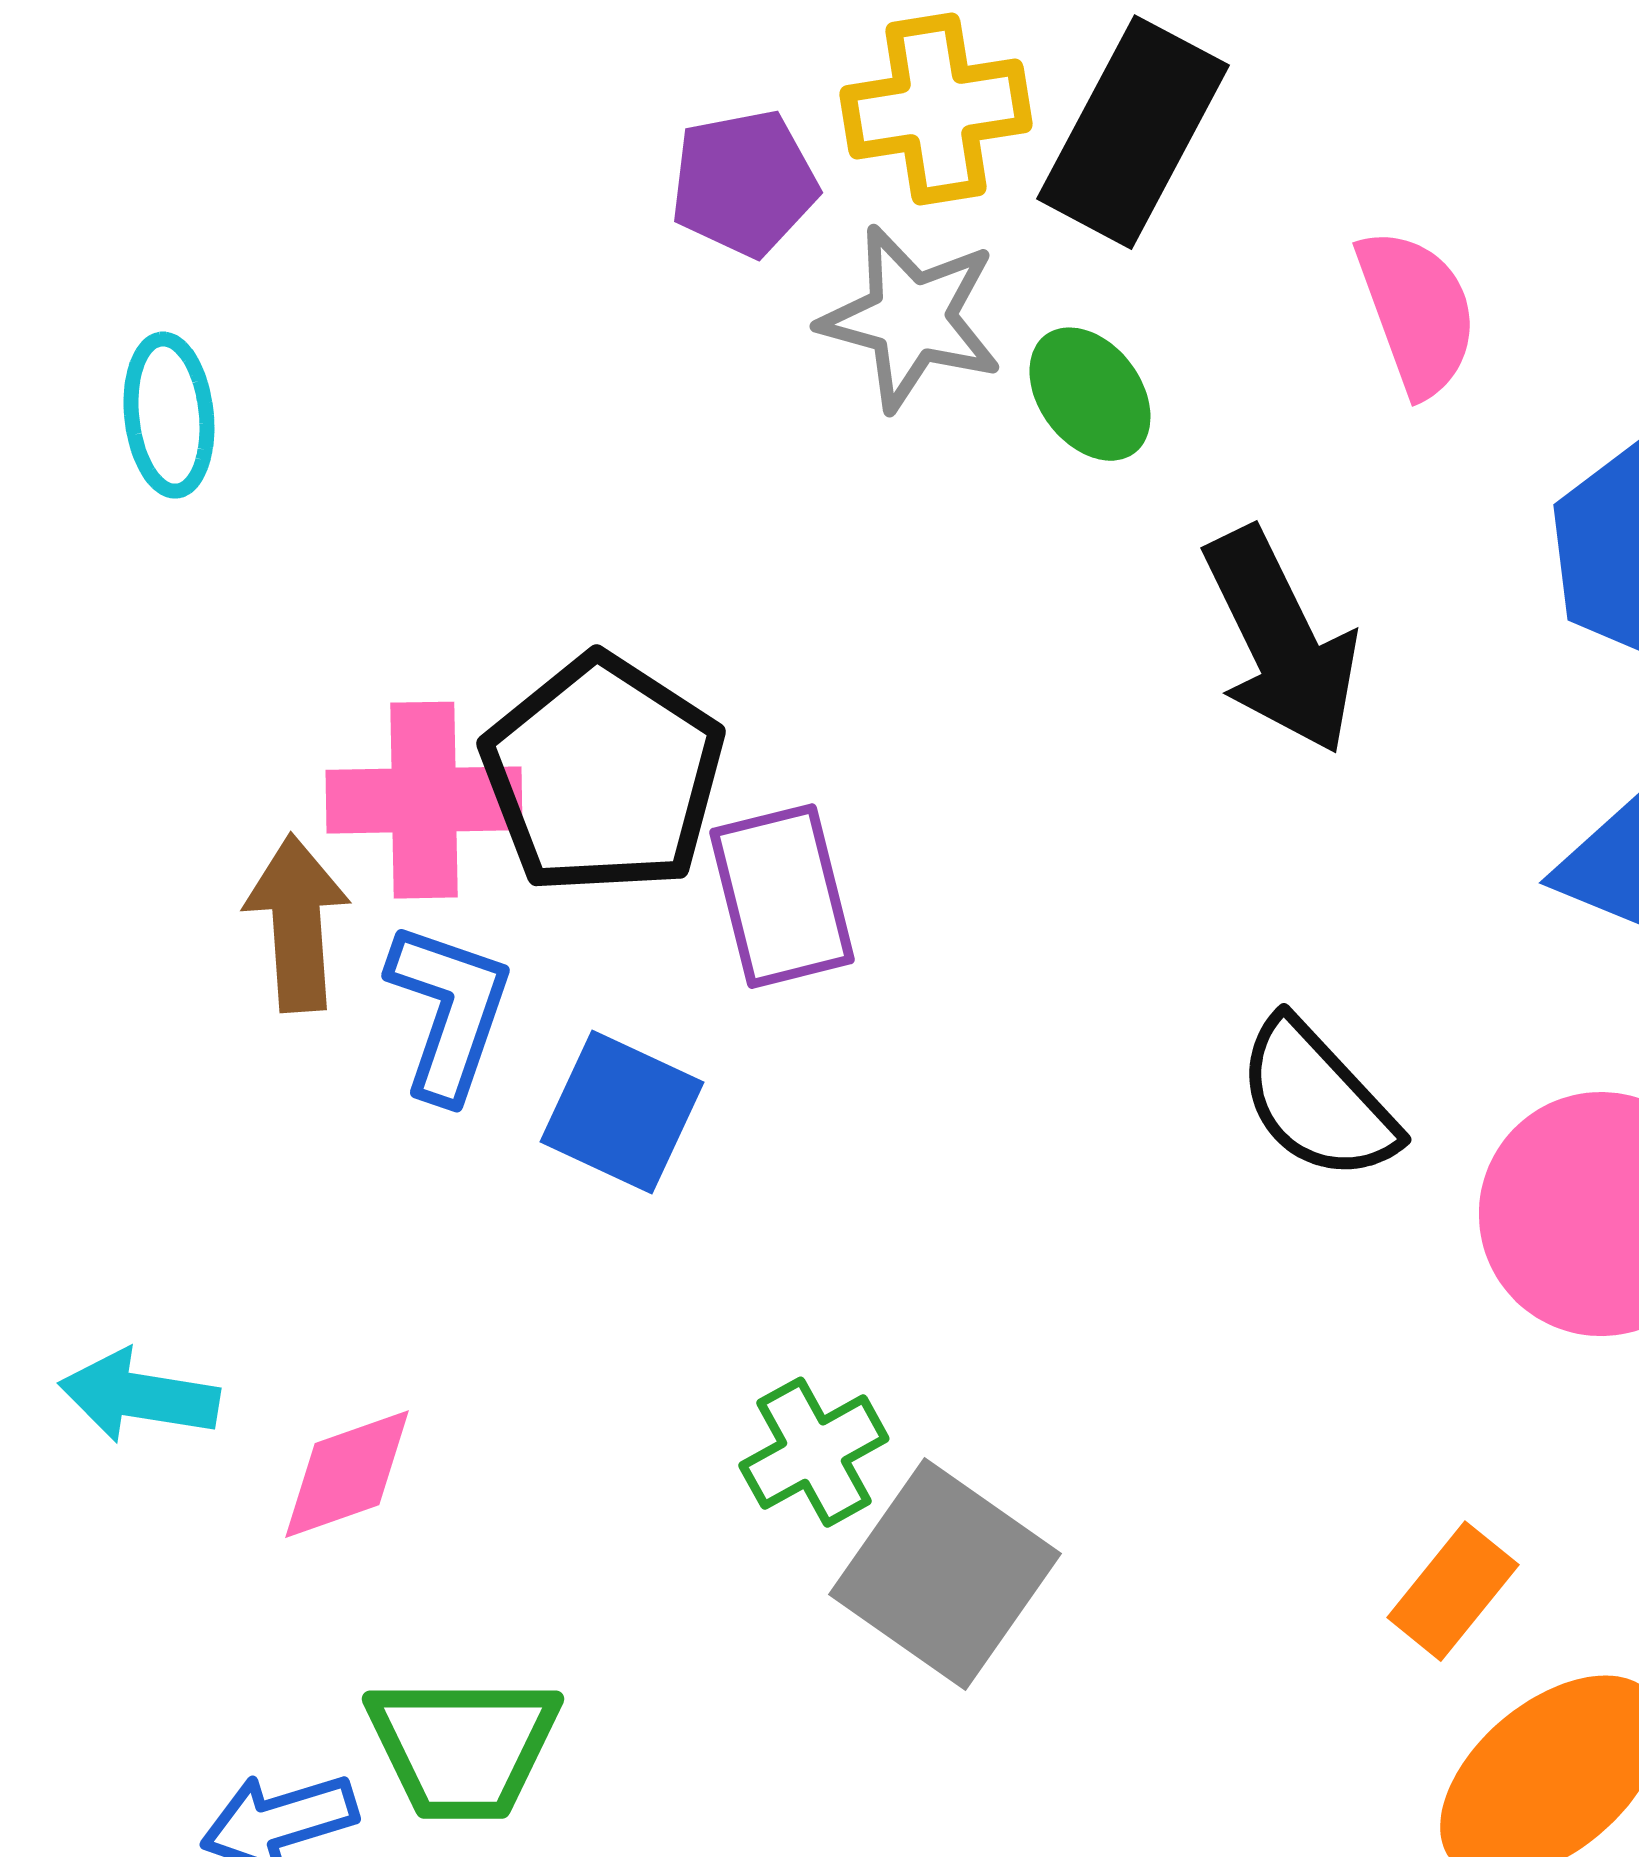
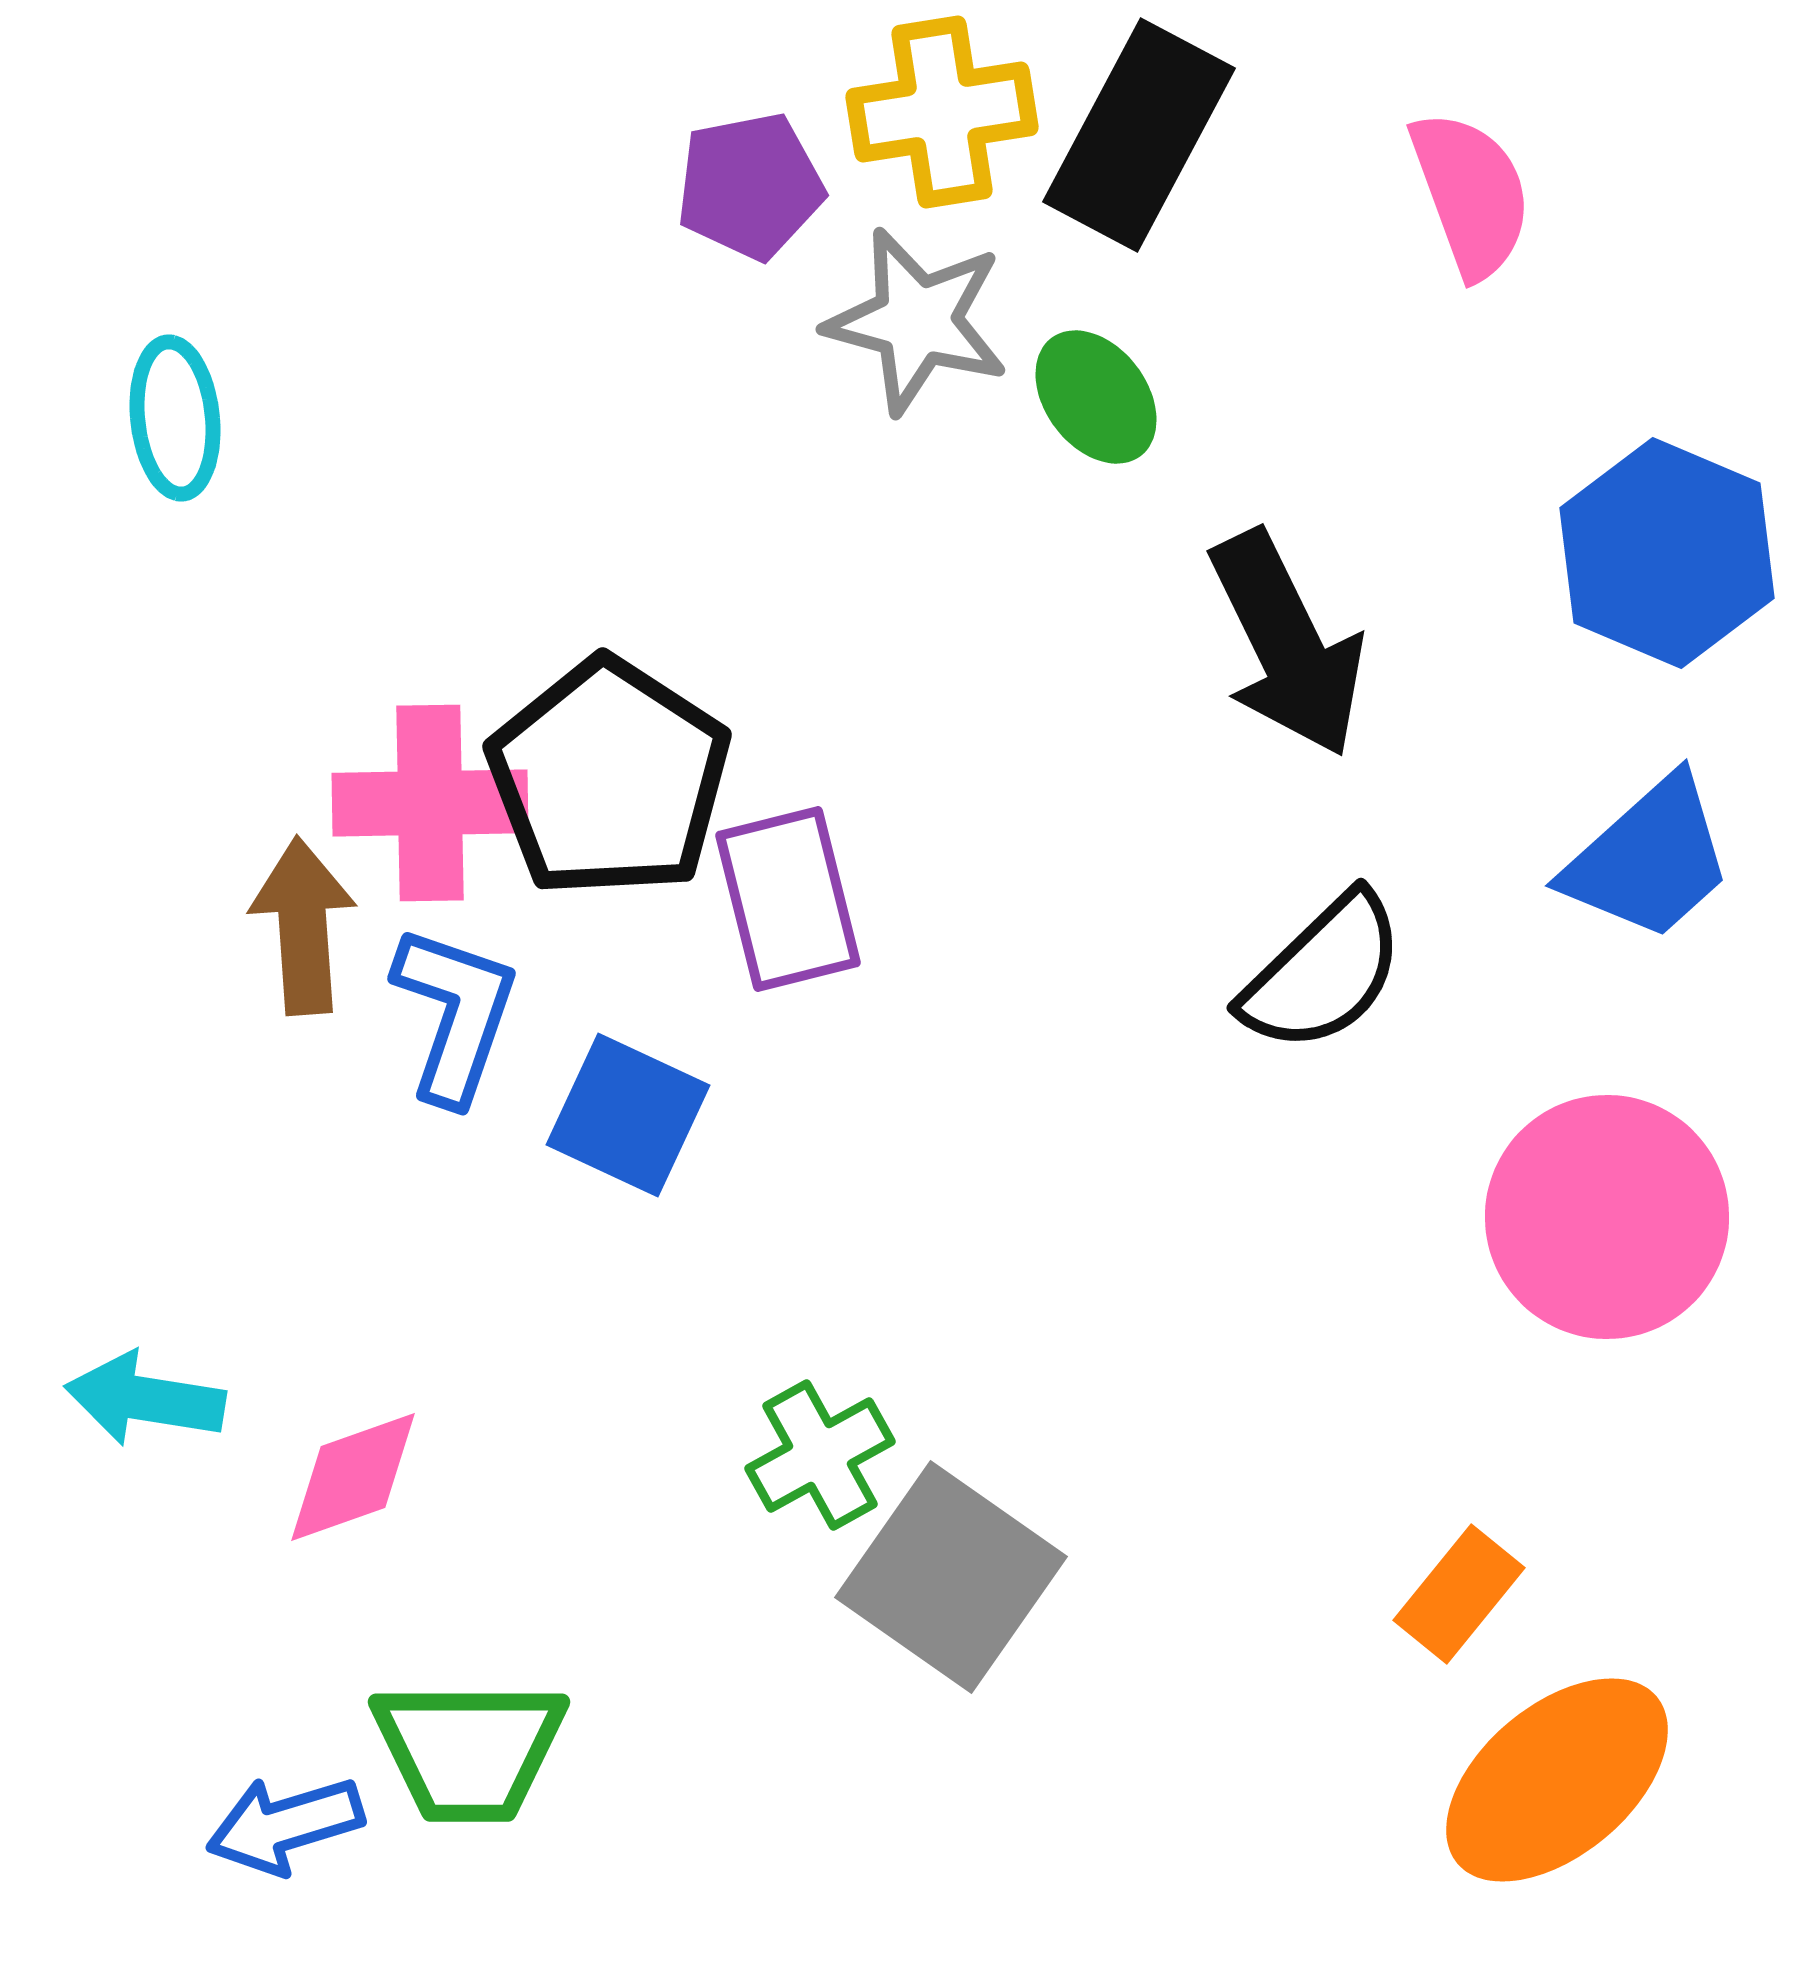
pink semicircle: (1417, 312) -> (1471, 194), moved
black semicircle: (1317, 1100) -> (1323, 973), moved, turned -91

